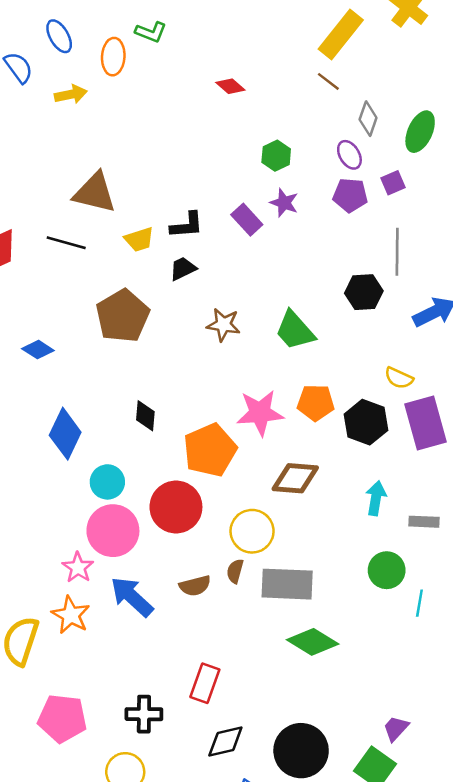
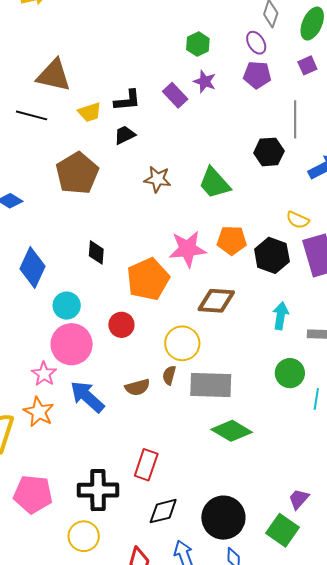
purple square: (393, 183) -> (307, 65), moved
red circle: (176, 507) -> (121, 325), size x0.6
black cross: (144, 714) -> (98, 490), size x1.4

